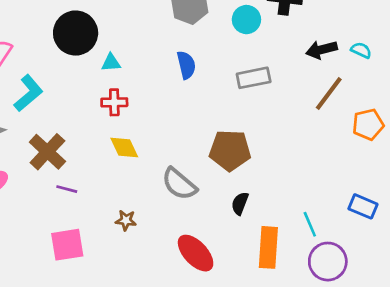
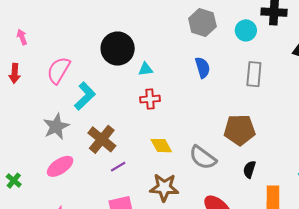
gray rectangle: (254, 78) -> (254, 74), turned -70
yellow diamond: (124, 148) -> (161, 146), moved
purple line: (67, 189) -> (118, 167), turned -42
brown star: (126, 220) -> (164, 187), size x1.8

